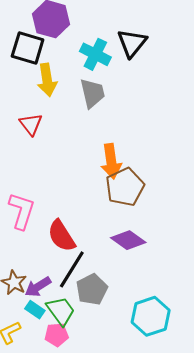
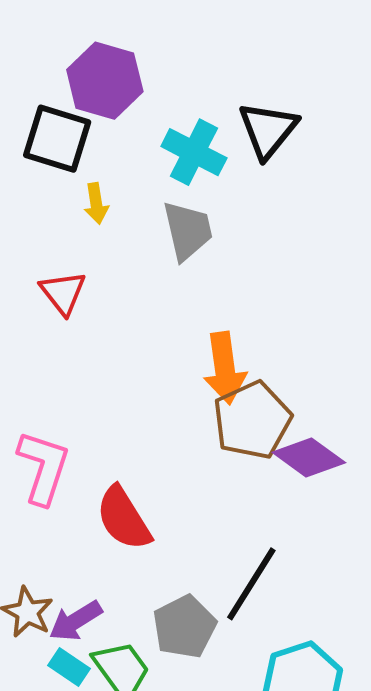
yellow arrow: (47, 80) -> (96, 203), size x0.6
purple diamond: (128, 240) -> (309, 458), moved
black line: (72, 269) -> (251, 584), moved

